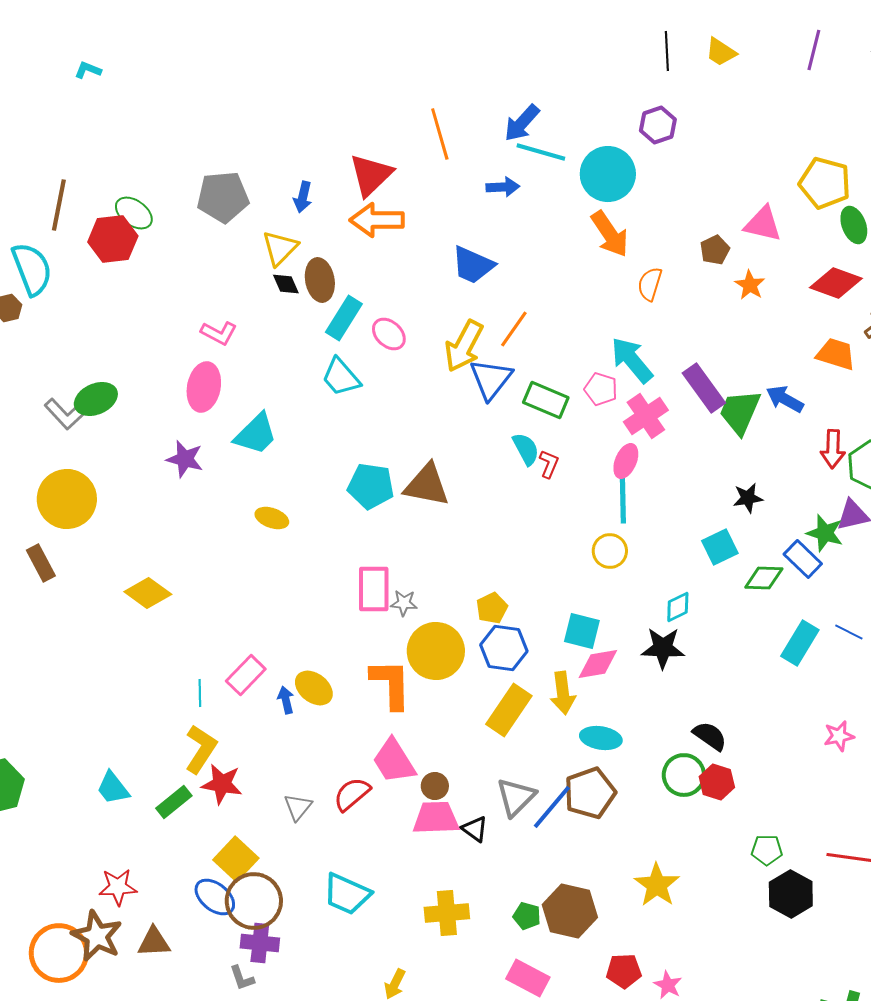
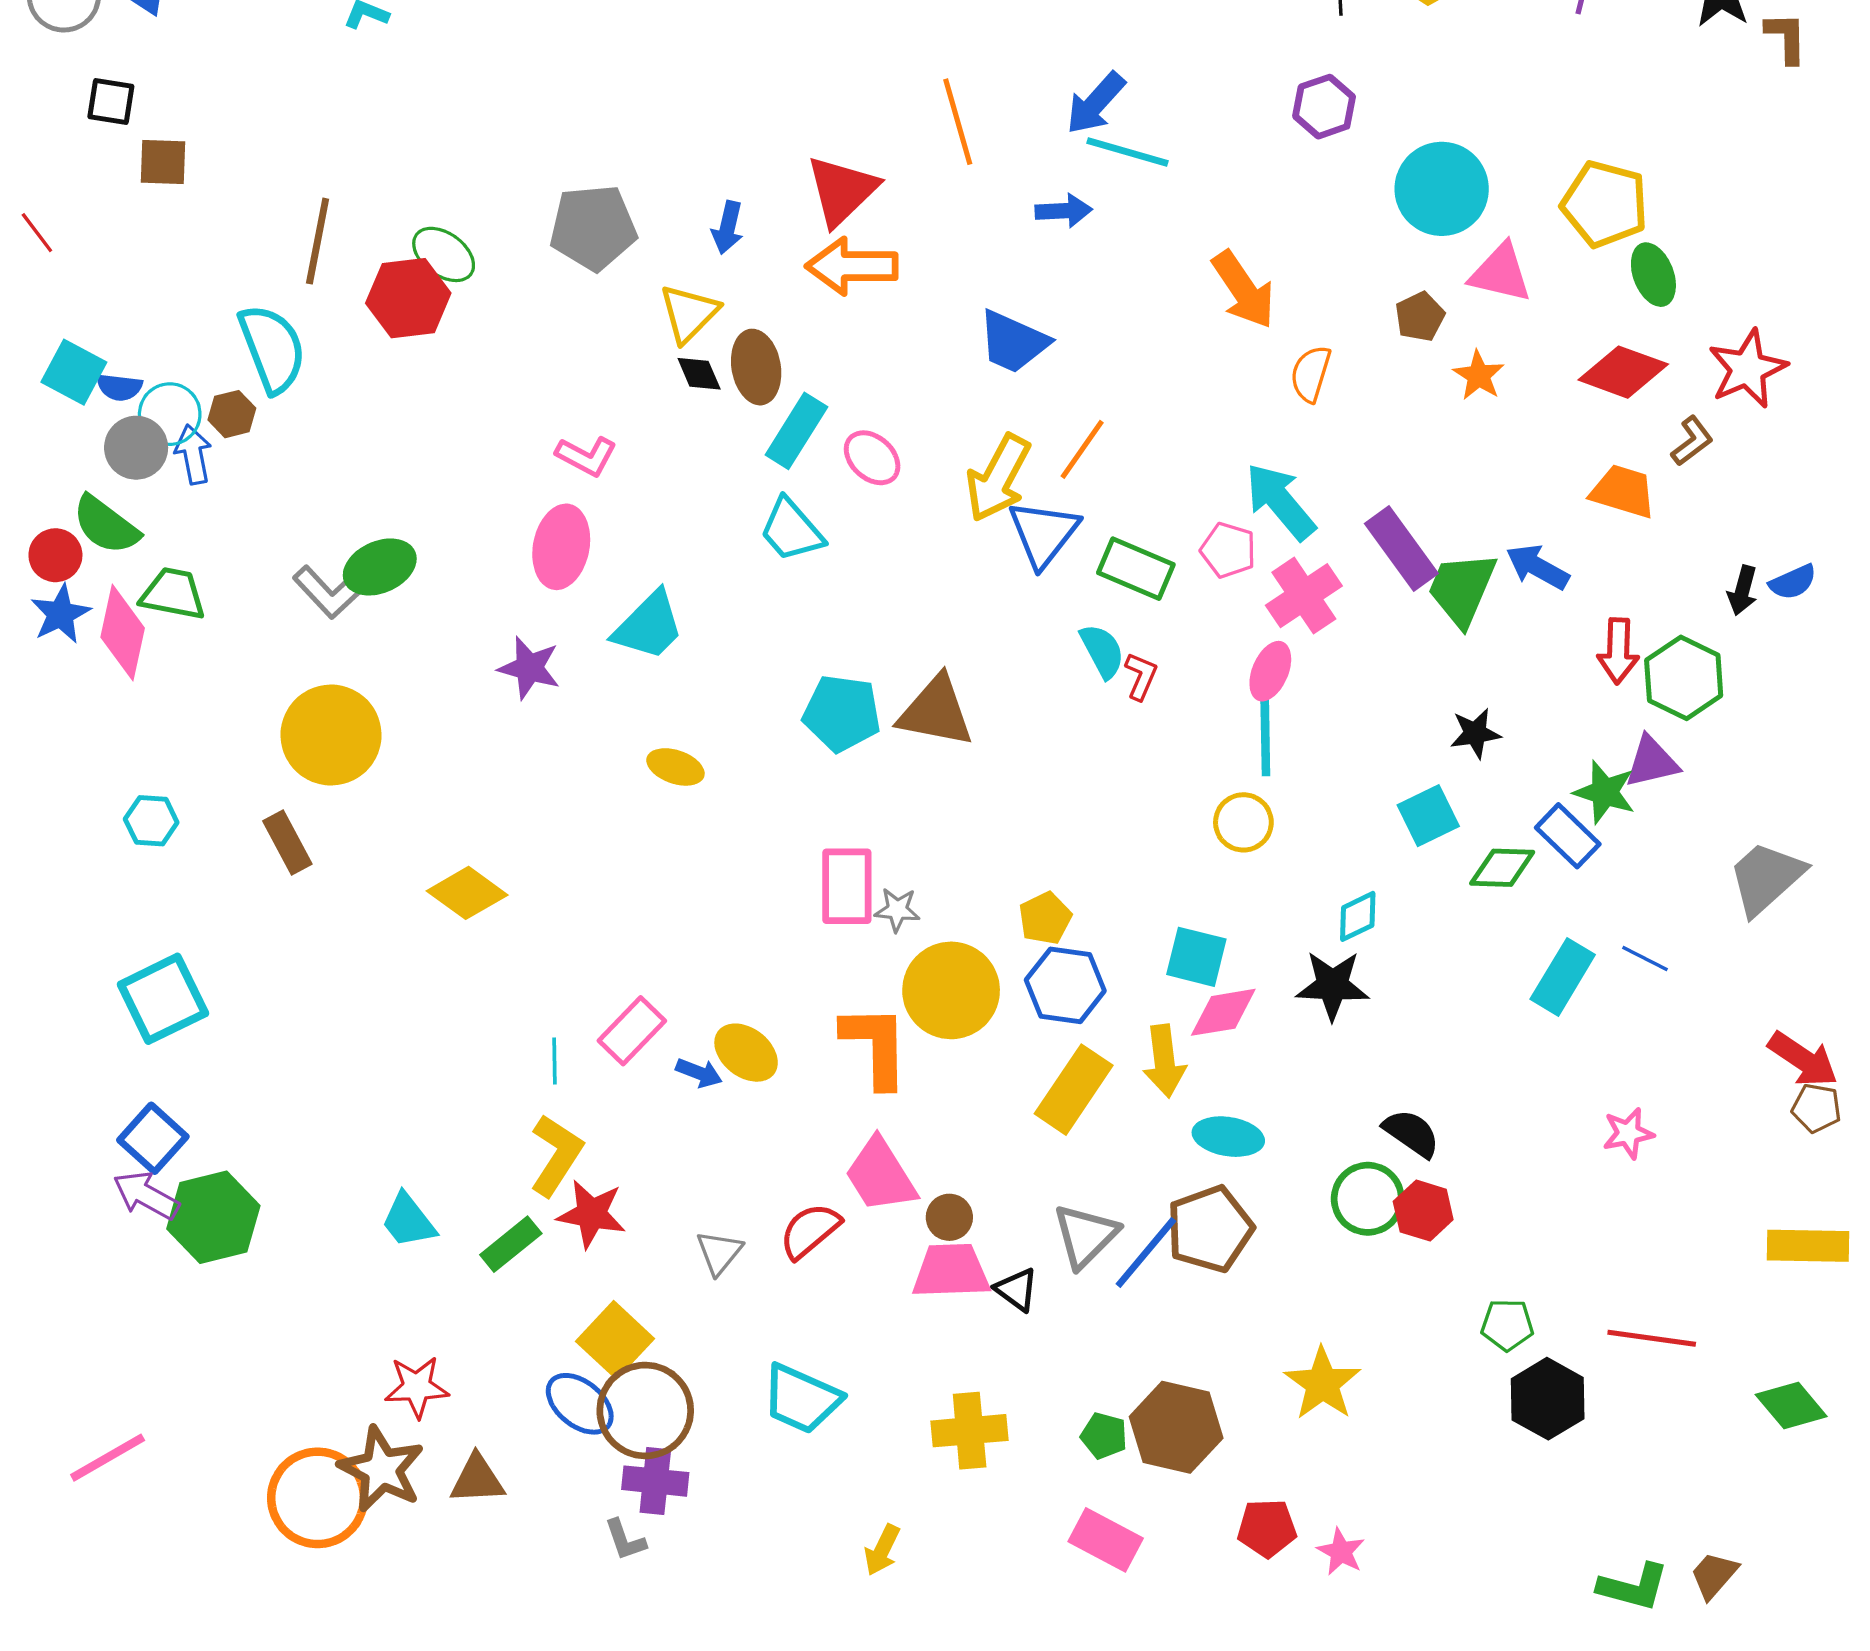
cyan circle: (608, 174) -> (1442, 189), moved
blue arrow: (286, 700) -> (699, 1073), turned 124

